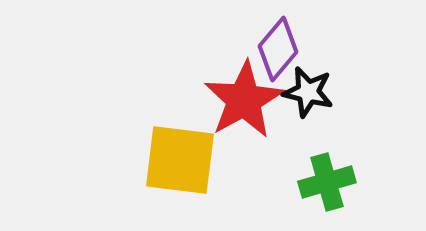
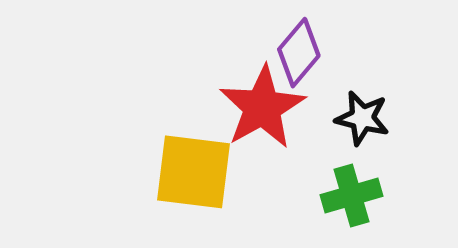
black star: (308, 92) -> (362, 118), moved

